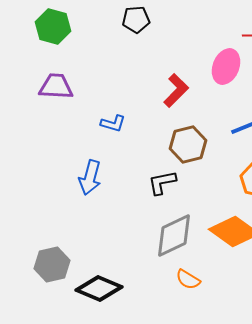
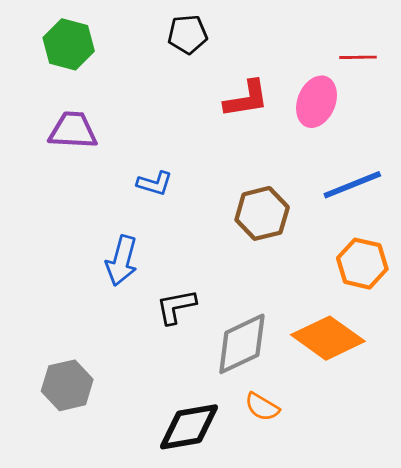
red L-shape: (176, 91) -> (246, 99), moved, turned 36
black L-shape: (162, 183) -> (176, 307), moved
black diamond: (99, 289) -> (189, 427), moved, turned -33

